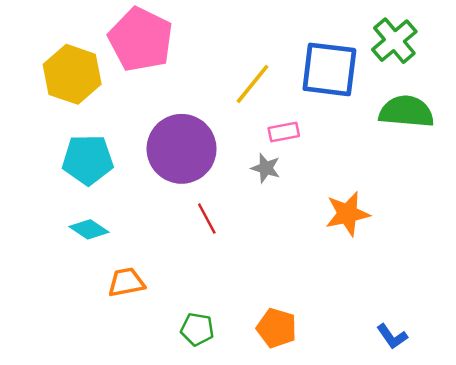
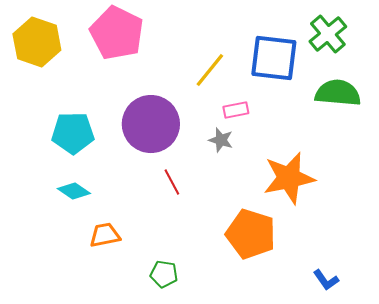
yellow hexagon: (72, 74) -> (37, 42), moved
orange star: (347, 214) -> (289, 178), size x1.4
orange pentagon: (277, 328) -> (251, 234), moved, size x1.5

